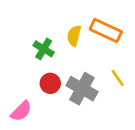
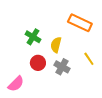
yellow semicircle: (74, 36) -> (56, 45), moved
gray cross: (82, 89) -> (62, 67), size x0.7

